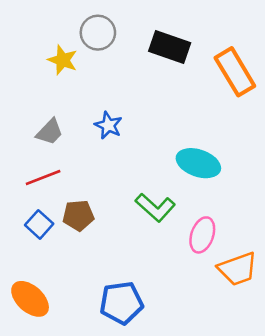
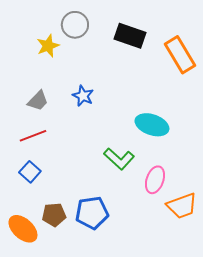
yellow star: (63, 60) -> (48, 46), turned 30
brown pentagon: (78, 215) -> (54, 215), moved
blue pentagon: (121, 303) -> (92, 213), moved

